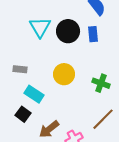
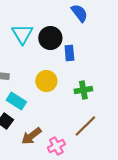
blue rectangle: (93, 34) -> (69, 53), moved
green cross: (101, 83) -> (83, 90), turned -30

